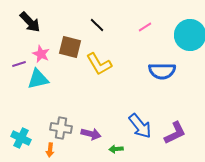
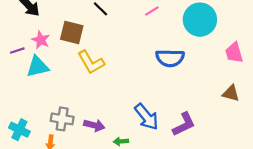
yellow L-shape: (99, 64) -> (91, 62), moved

